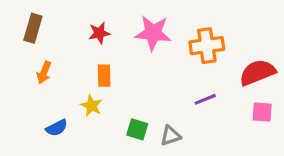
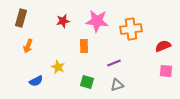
red semicircle: (257, 72) -> (163, 46), size x0.7
orange rectangle: (104, 76) -> (84, 46), moved
purple line: (205, 99) -> (114, 63), moved
gray triangle: (170, 136) -> (117, 85), moved

